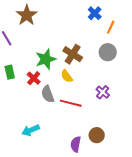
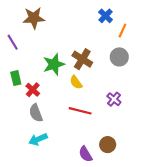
brown star: (27, 15) -> (34, 18), turned 30
red cross: (34, 78) -> (33, 90), moved
gray semicircle: (48, 94) -> (36, 113), moved
purple semicircle: (76, 144) -> (85, 154), turned -42

